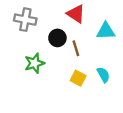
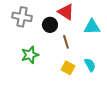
black circle: (57, 38) -> (50, 25), moved

